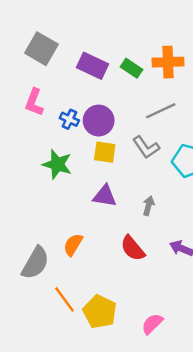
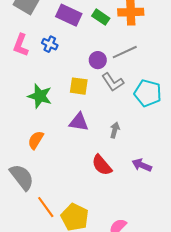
blue cross: (69, 119) -> (50, 44), moved
purple circle: (99, 121) -> (98, 60), moved, size x0.7
orange semicircle: (73, 245) -> (36, 140), moved
gray semicircle: (35, 263) -> (22, 177), turned -68

